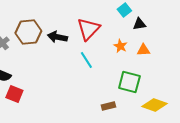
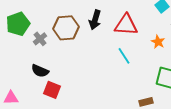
red triangle: (88, 29) -> (126, 25), turned 50
black arrow: (57, 37) -> (95, 20), moved, turned -84

